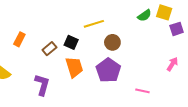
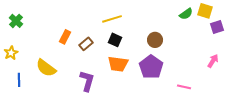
yellow line: (94, 24) -> (112, 19), moved
brown rectangle: (49, 49) -> (86, 44), moved
orange trapezoid: (74, 67) -> (118, 64), turned 115

